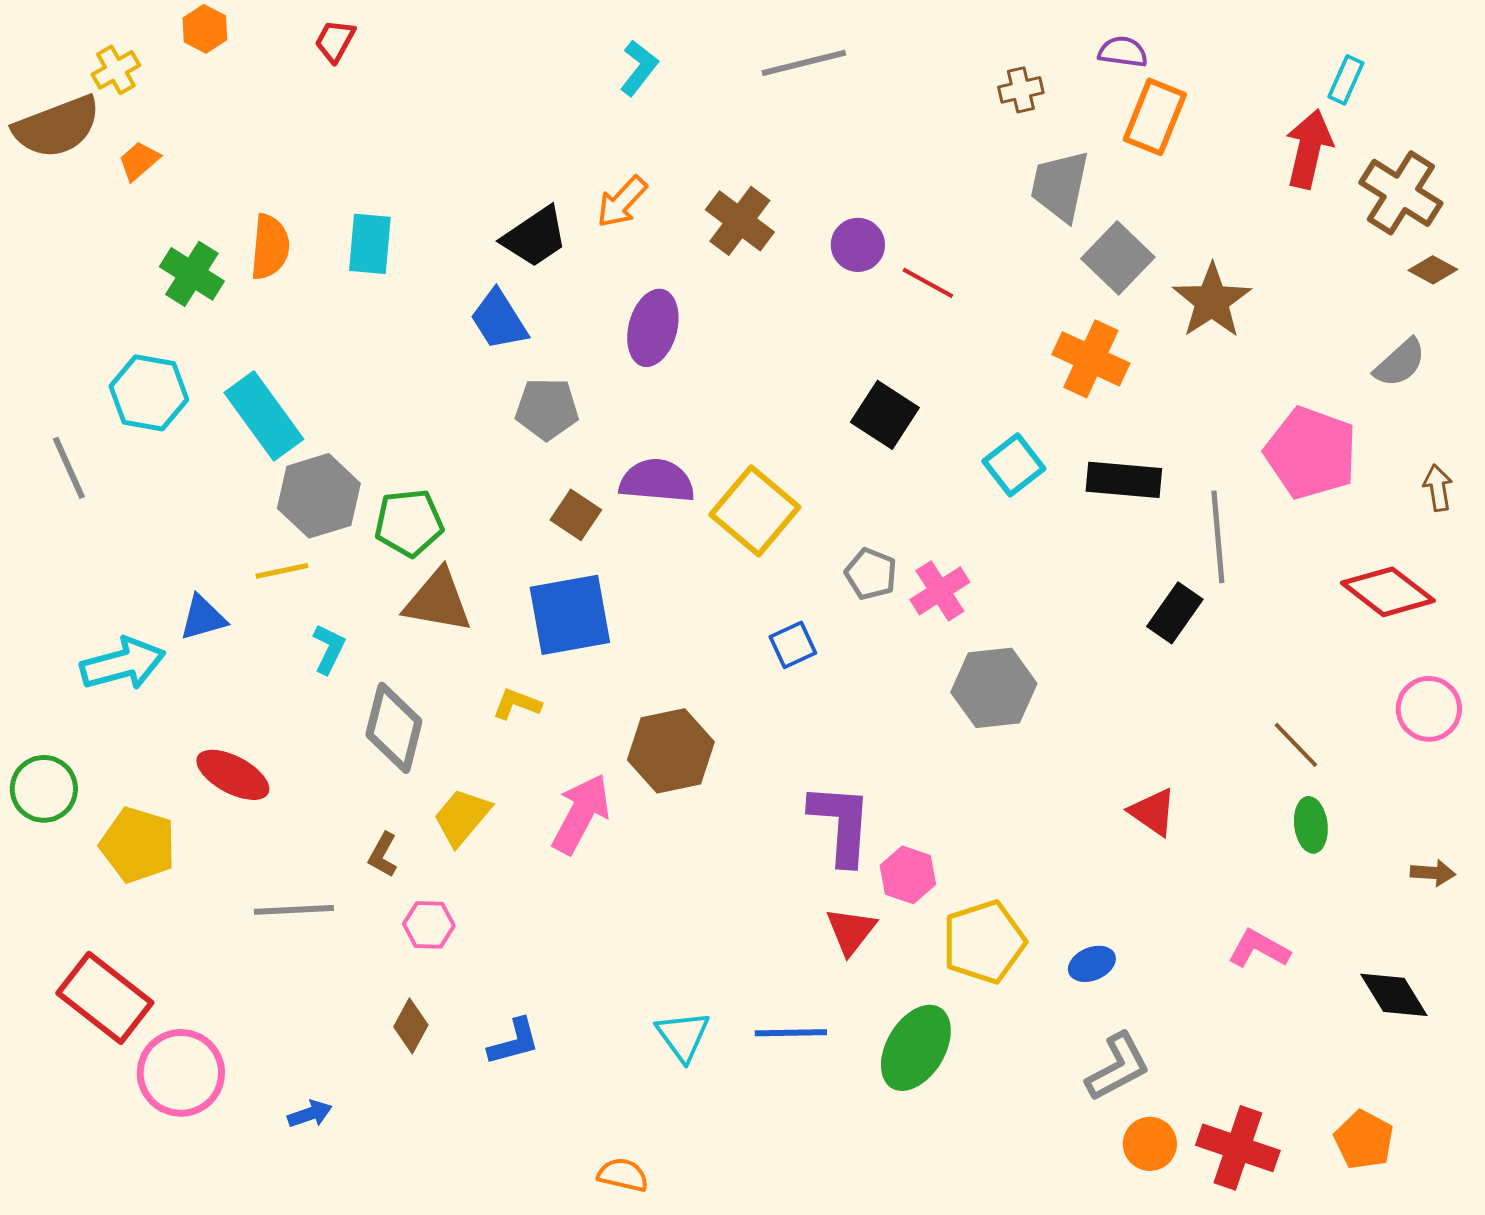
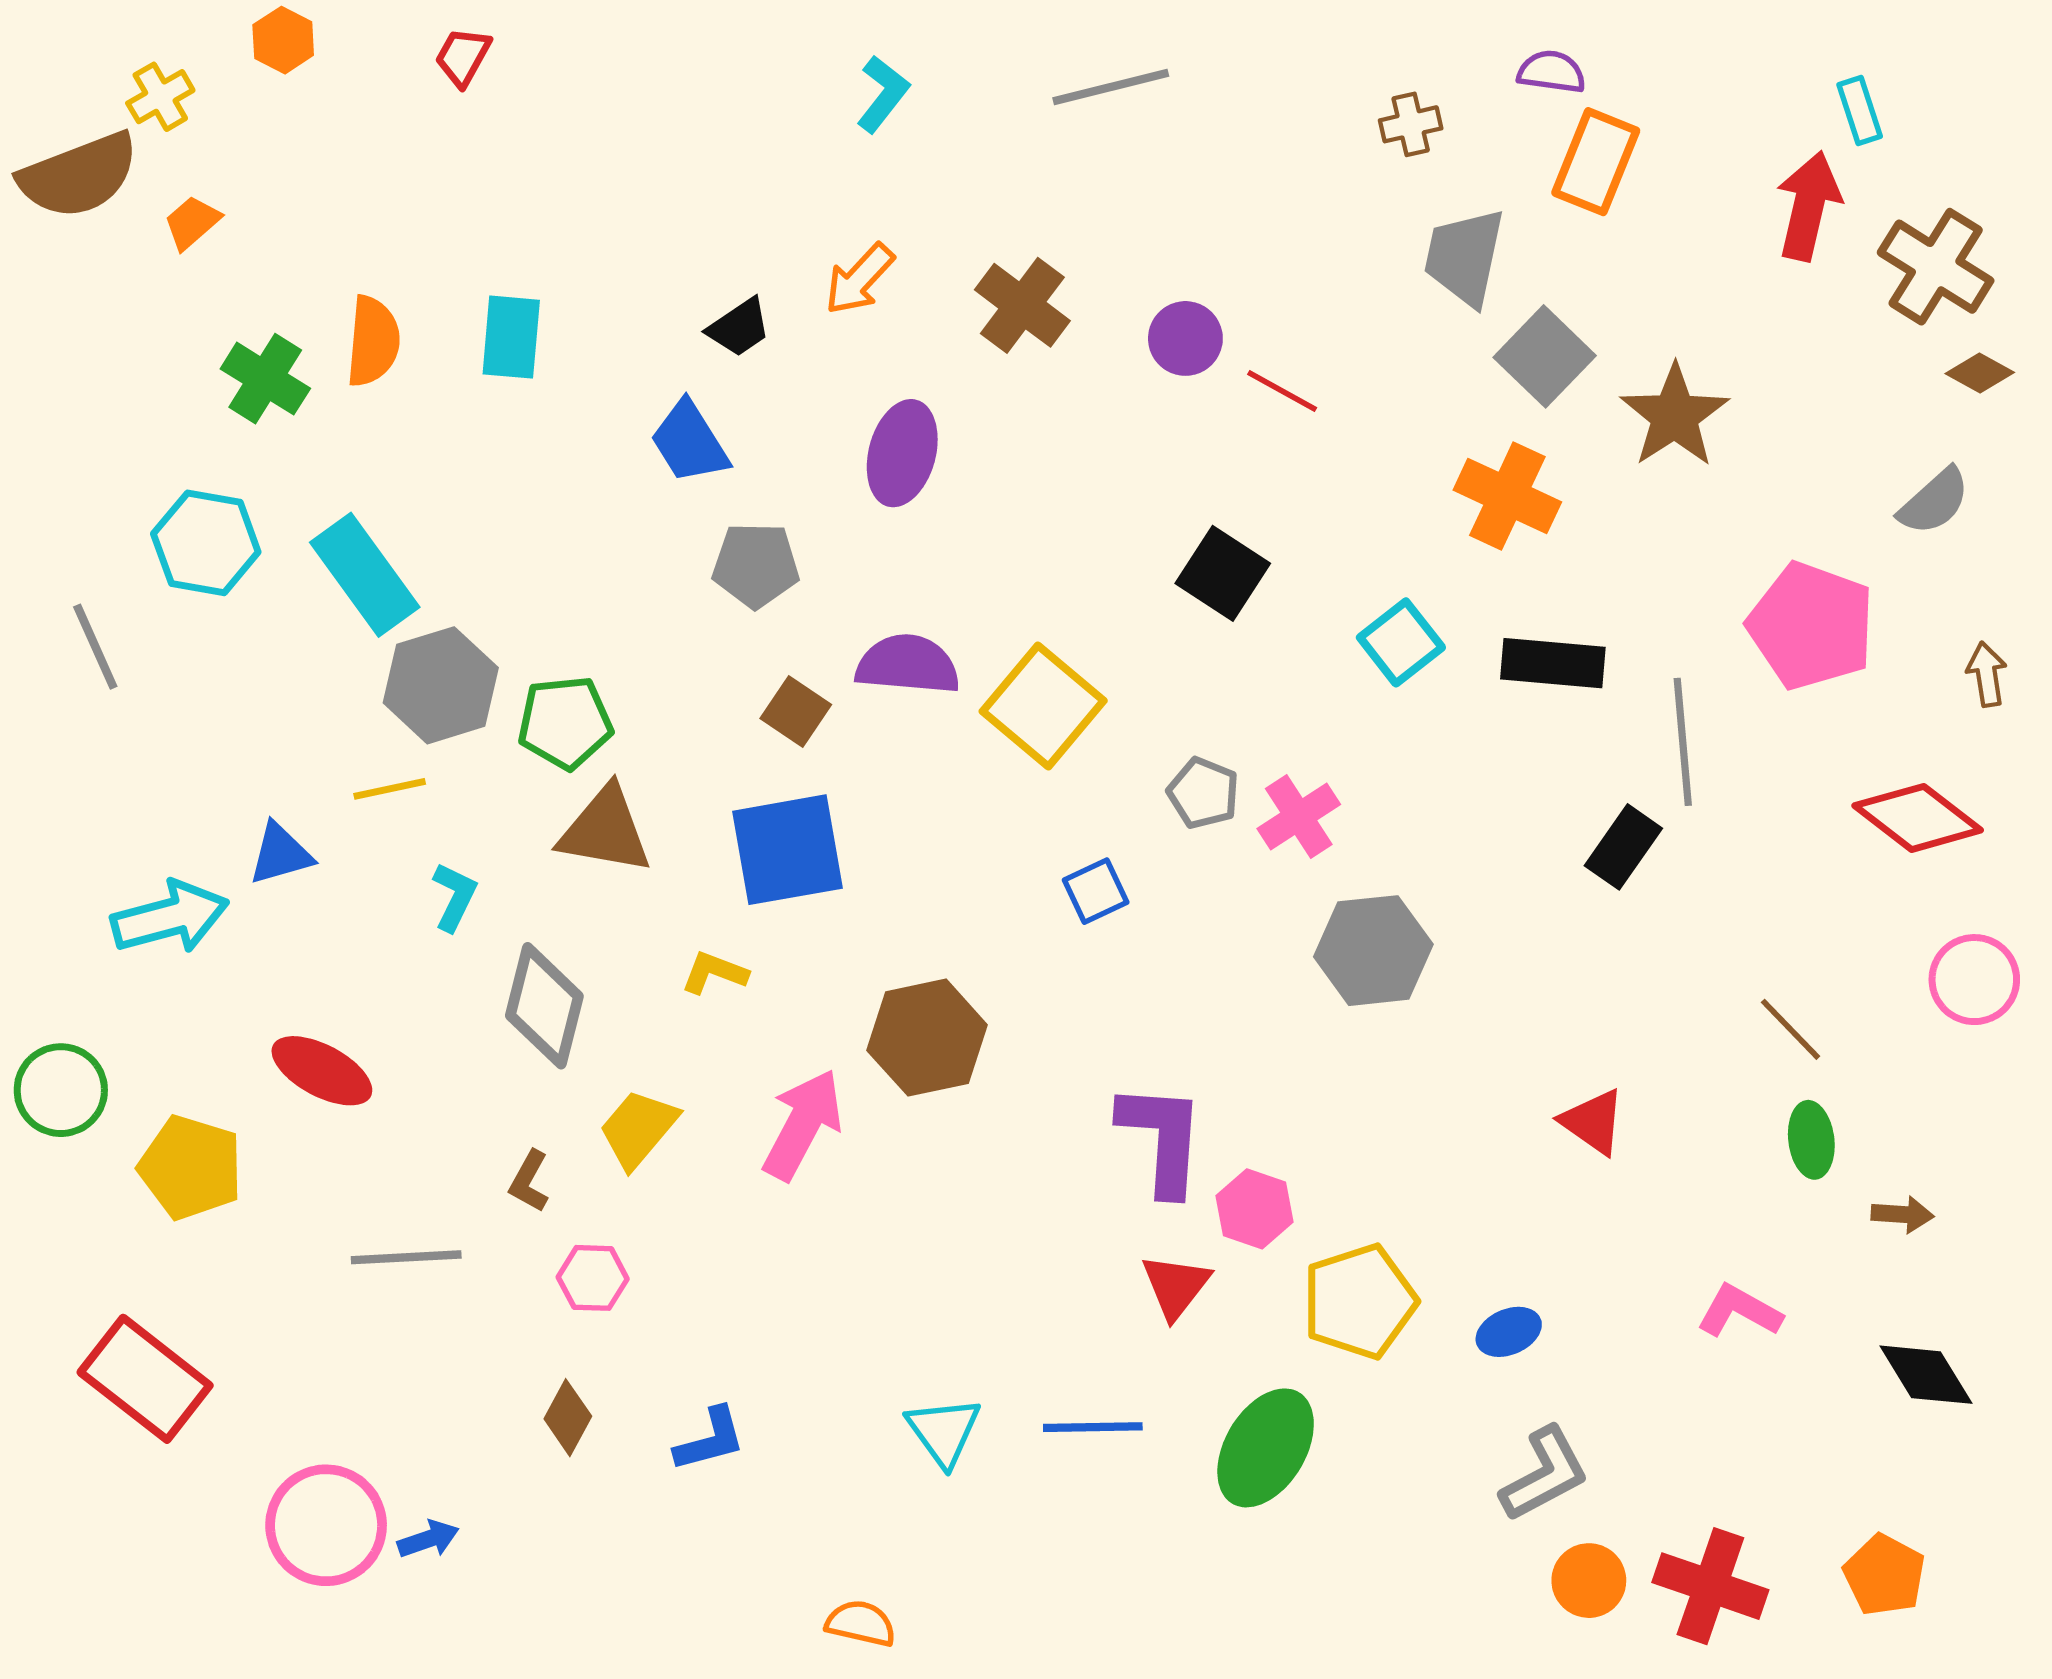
cyan rectangle: (1346, 80) -> (1860, 111), turned -42
black trapezoid: (535, 237) -> (739, 327), size x0.7
brown arrow: (1433, 873) -> (1902, 1214), moved
pink circle: (181, 1073) -> (326, 1525), moved

